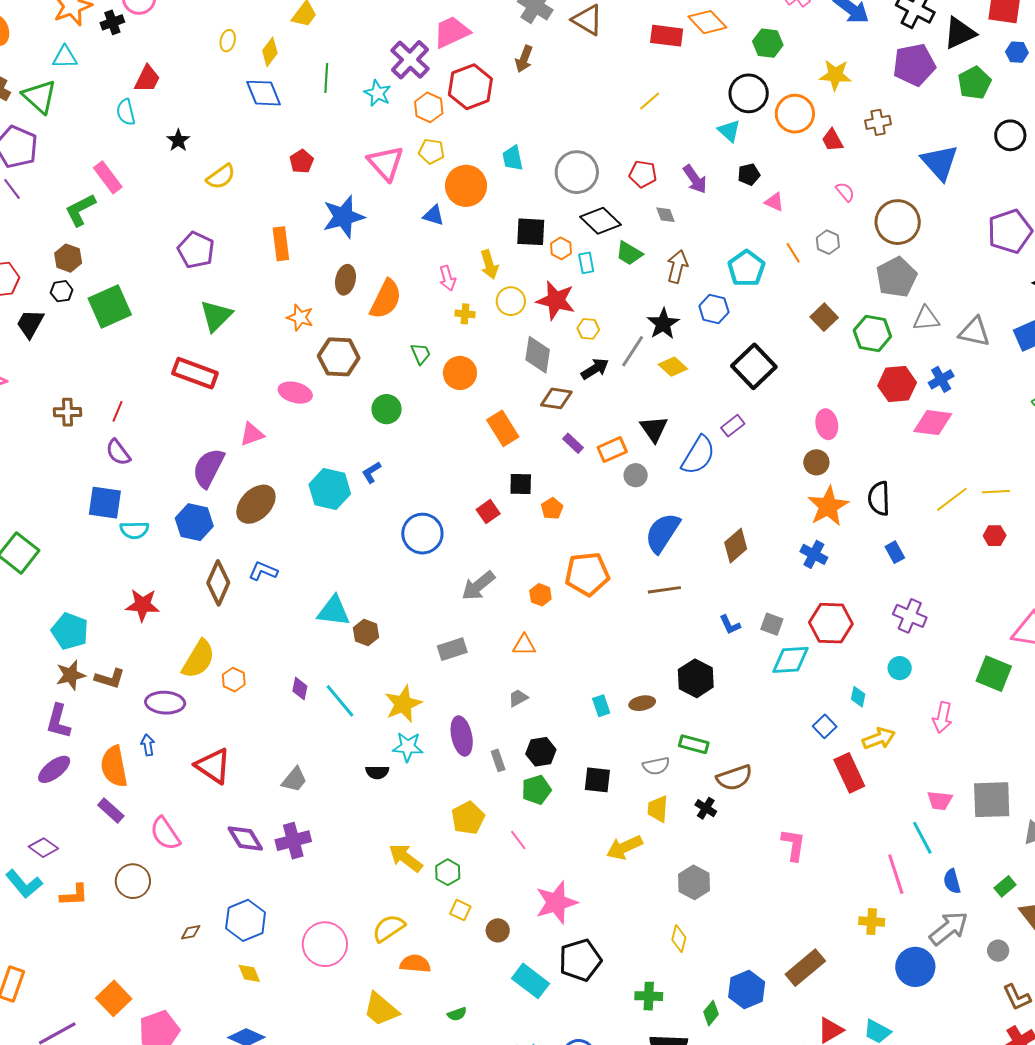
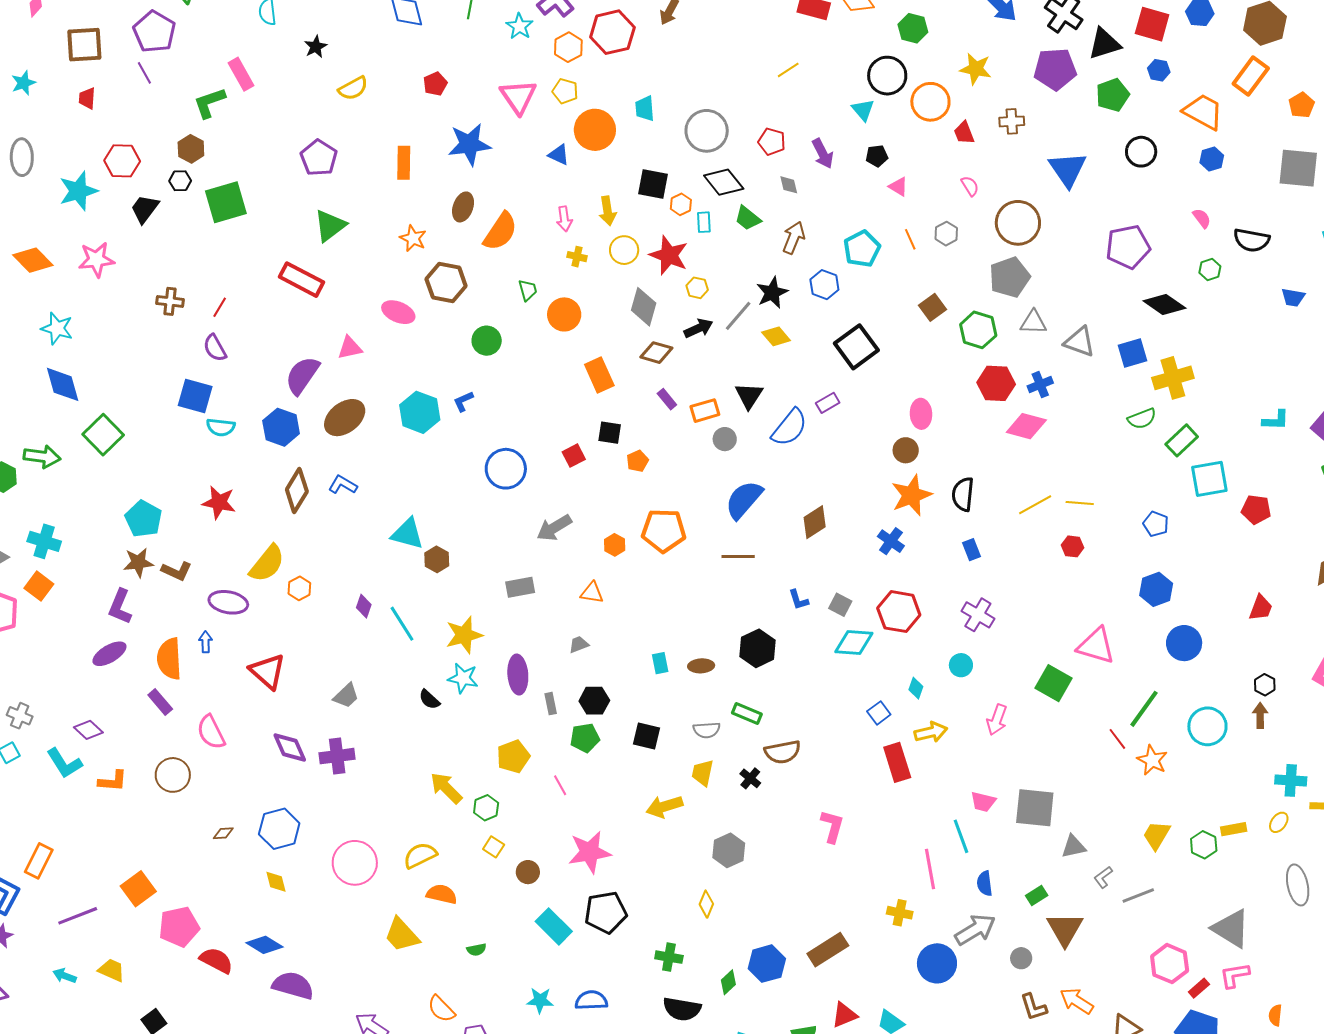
black semicircle: (377, 772) -> (429, 699), turned 35

